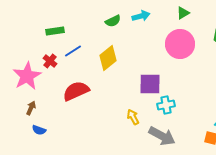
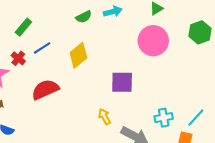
green rectangle: (55, 31) -> (23, 27), turned -42
cyan cross: (166, 105) -> (164, 118), moved

